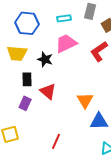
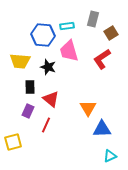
blue hexagon: (27, 23) -> (43, 35), moved
pink trapezoid: (66, 43) -> (69, 51), turned -80
red line: (56, 141) -> (46, 125), moved

